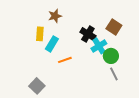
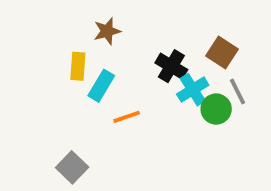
gray line: (114, 74) -> (238, 92), moved

